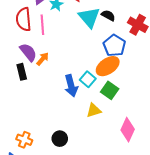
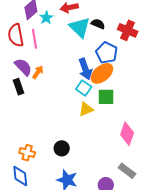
blue arrow: (71, 86) -> (85, 69), moved
green square: (110, 90) -> (106, 97), turned -30
yellow triangle: (94, 110) -> (86, 109), moved

